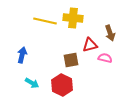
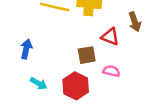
red triangle: (90, 45) -> (110, 37), turned 35
pink semicircle: (105, 58) -> (111, 71), moved

